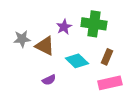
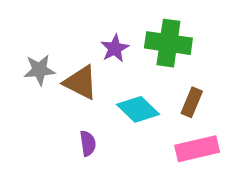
purple semicircle: (49, 80) -> (88, 143), turned -72

